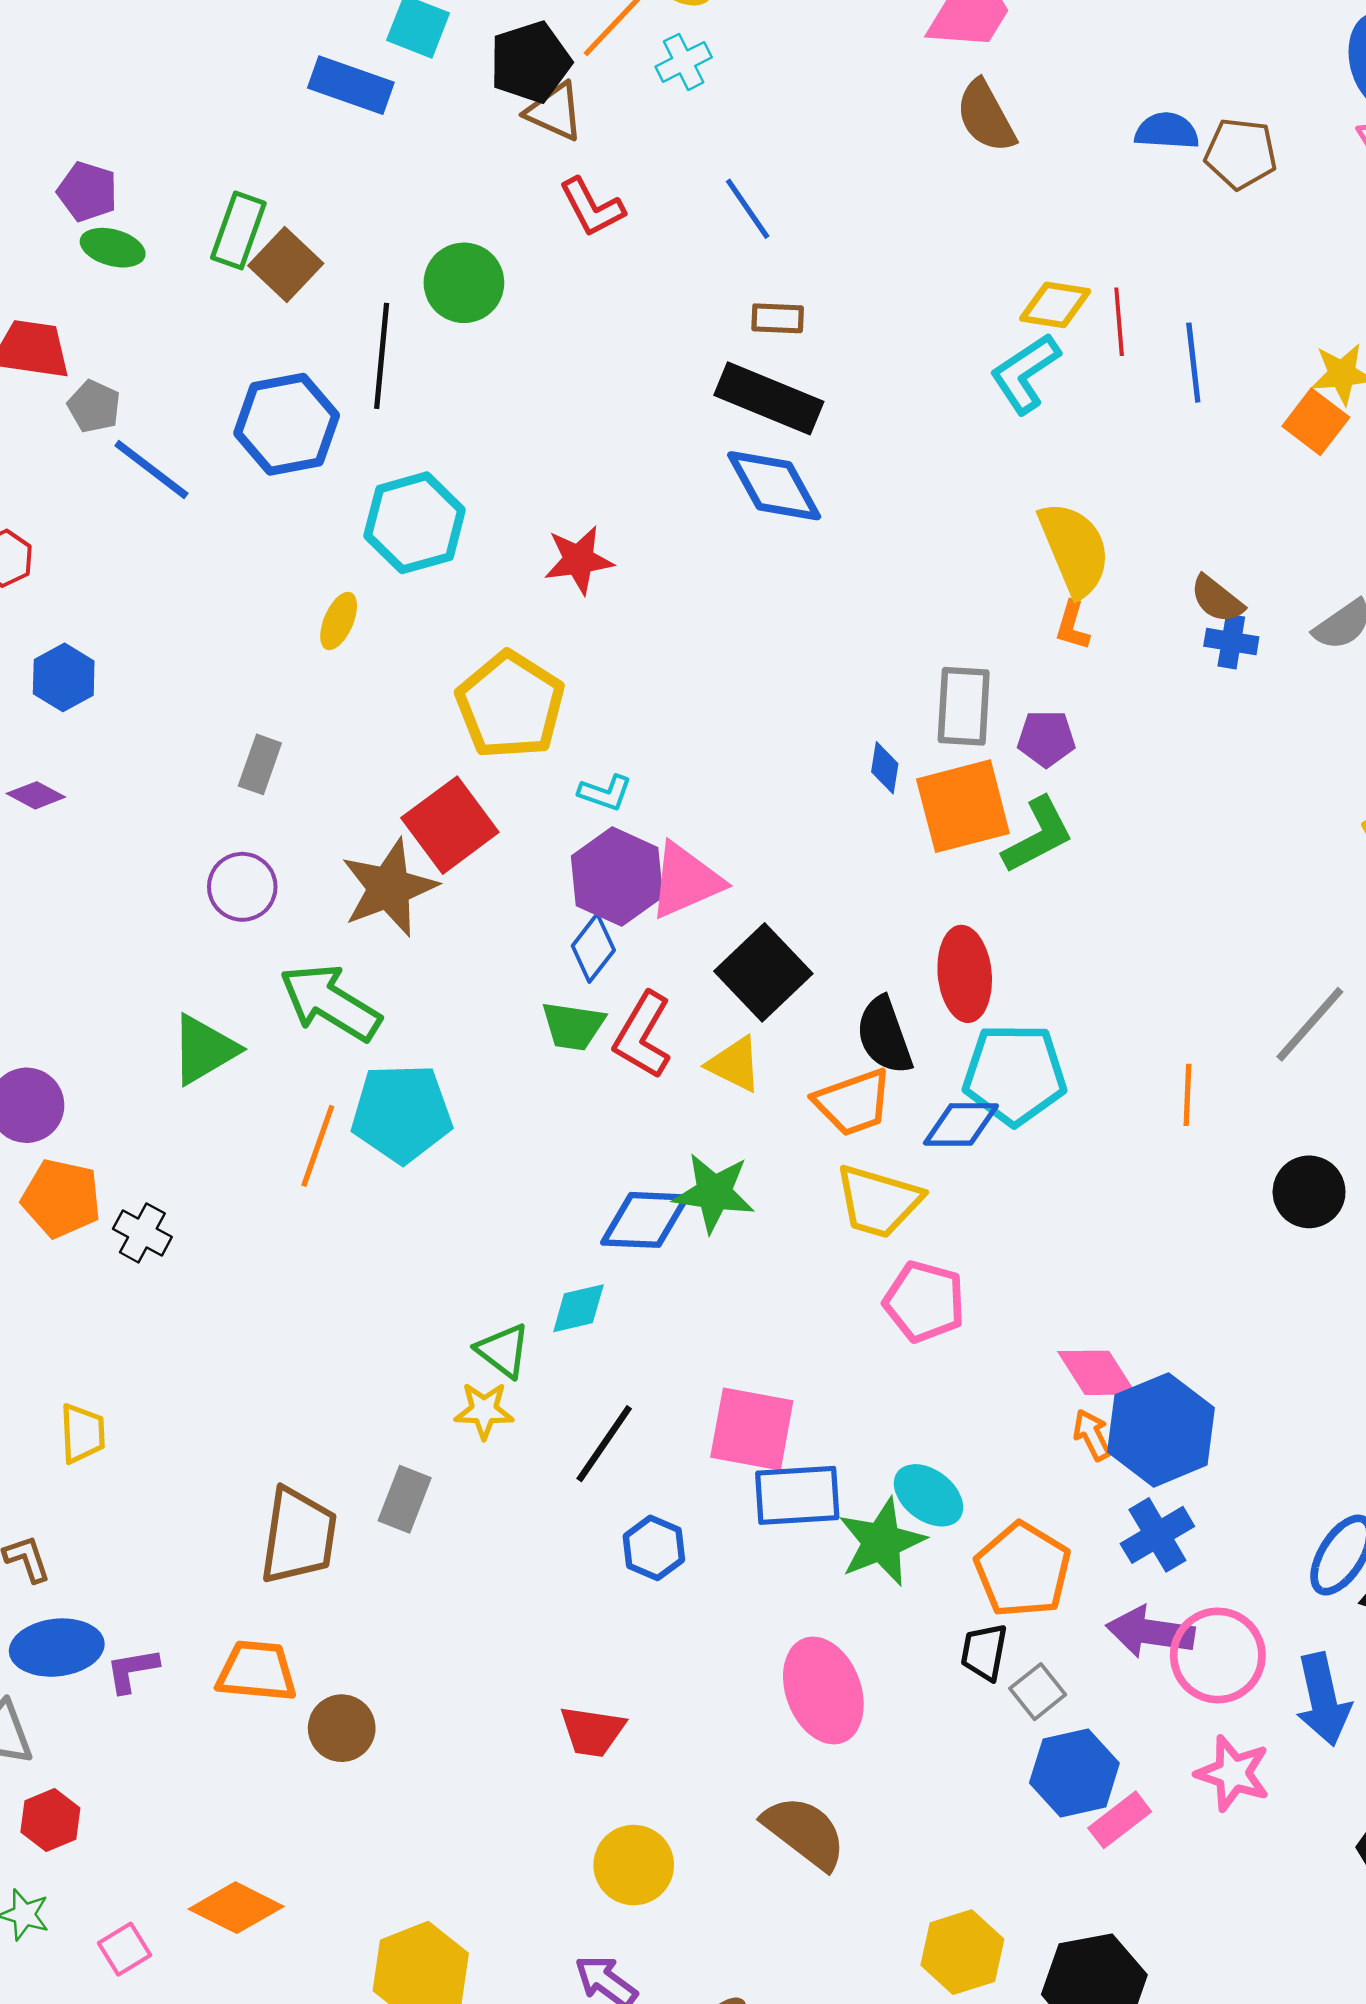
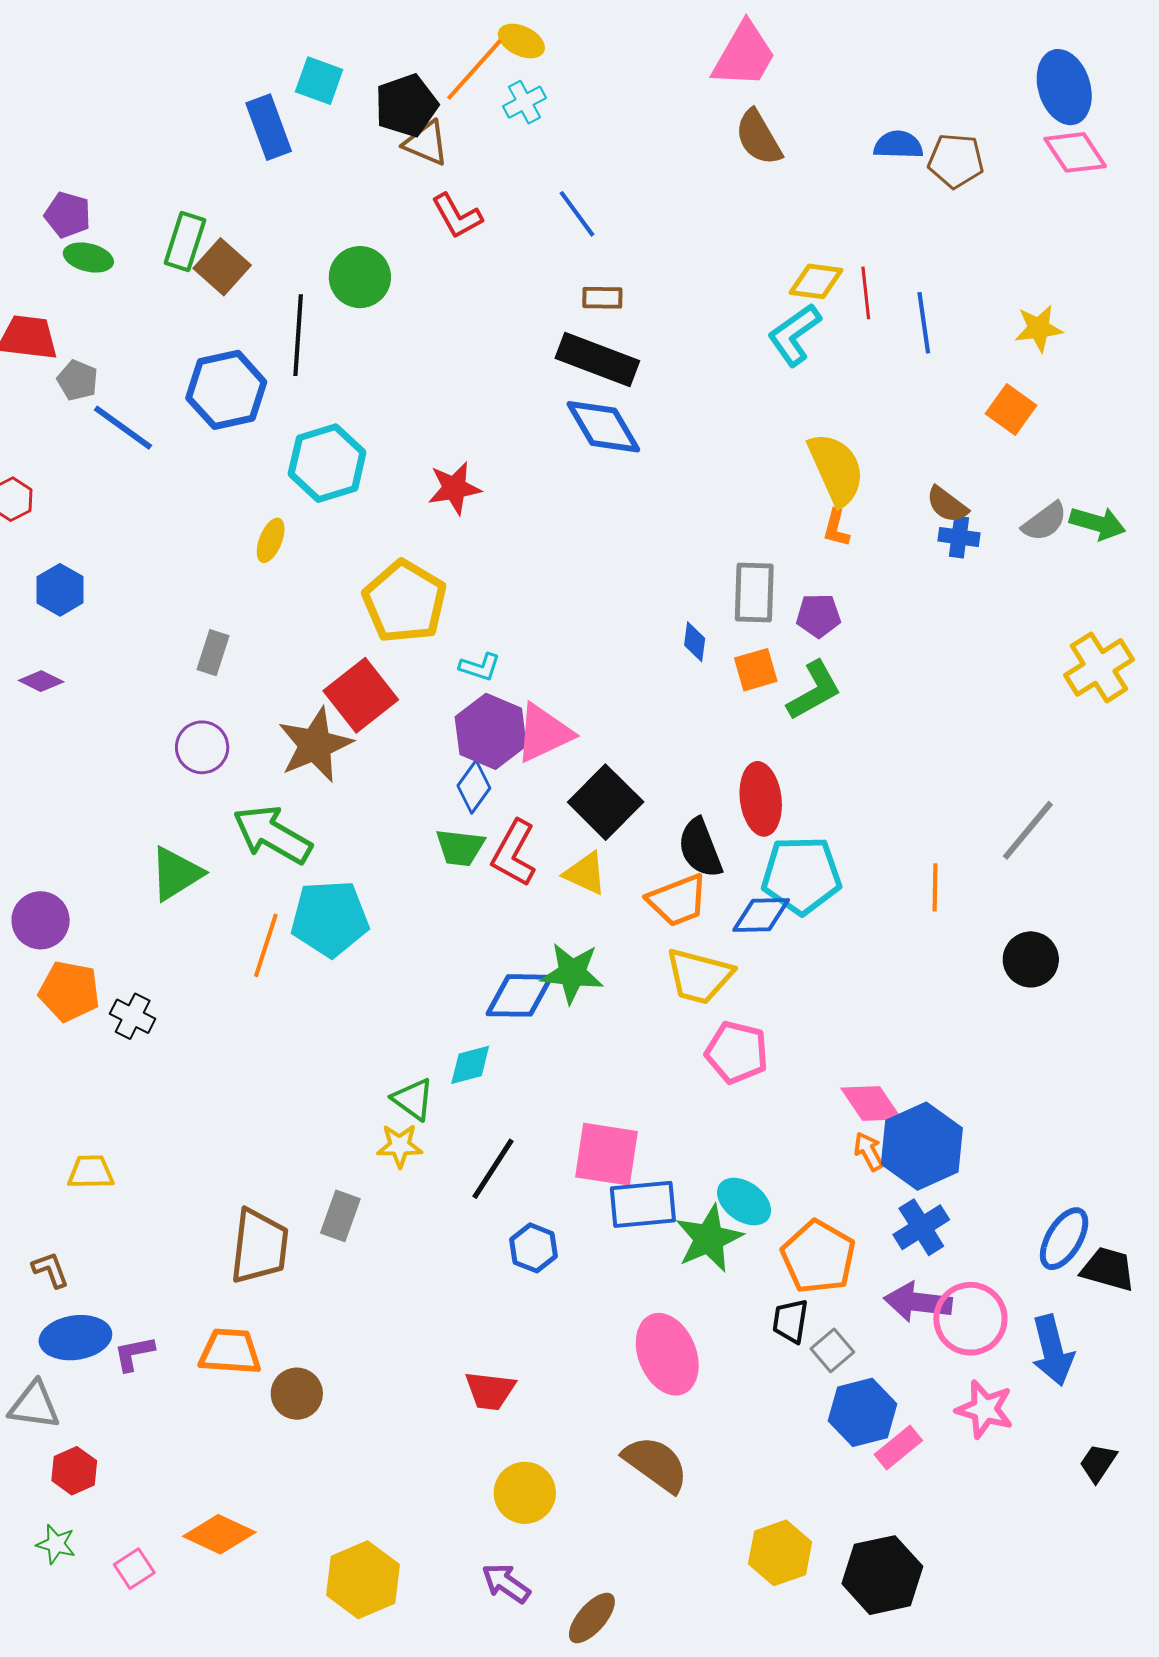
blue rectangle: (351, 85) -> (269, 127), turned 52
orange square: (1316, 422) -> (1011, 410), moved
orange square: (963, 806) -> (756, 670), size x0.6
yellow trapezoid: (82, 1433) -> (91, 1172), turned -87

